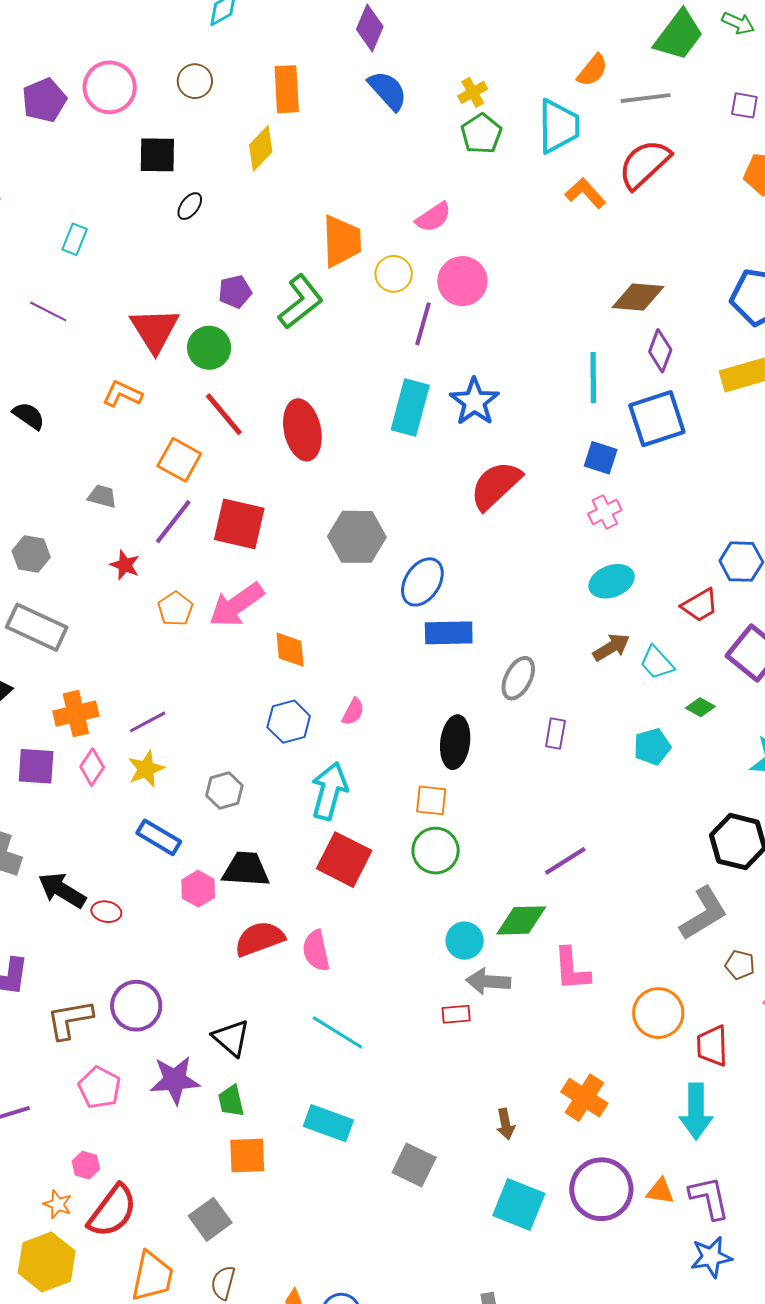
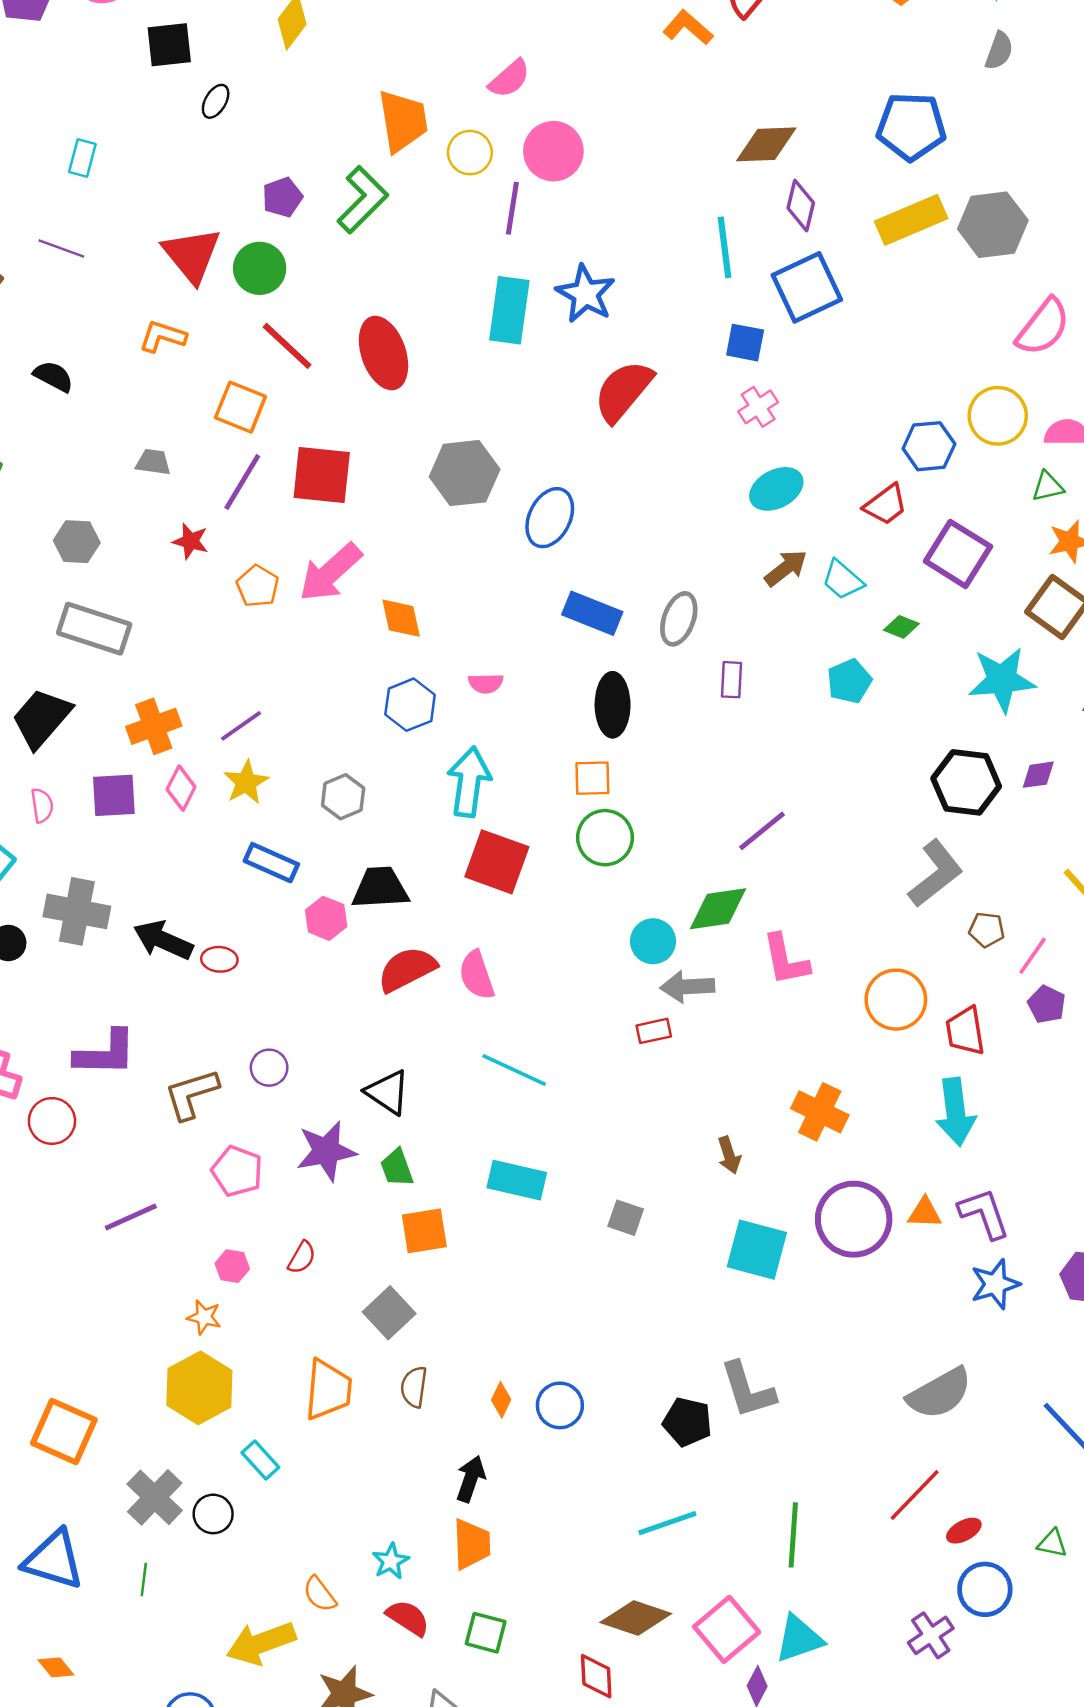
blue rectangle: (449, 633) -> (592, 613), moved, turned 30
pink semicircle: (353, 712) -> (486, 683), turned 68
purple circle: (136, 1006) -> (269, 1068), size x0.6
gray square: (414, 1165) -> (626, 1218), size x0.7
red semicircle: (112, 1211) -> (302, 1258), moved, size x0.5

